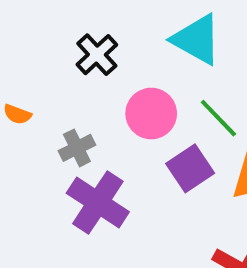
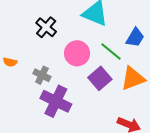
gray cross: (77, 148) -> (42, 75), turned -30

